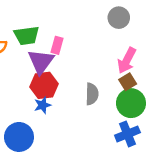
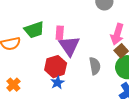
purple triangle: (41, 62) -> (69, 46), moved

